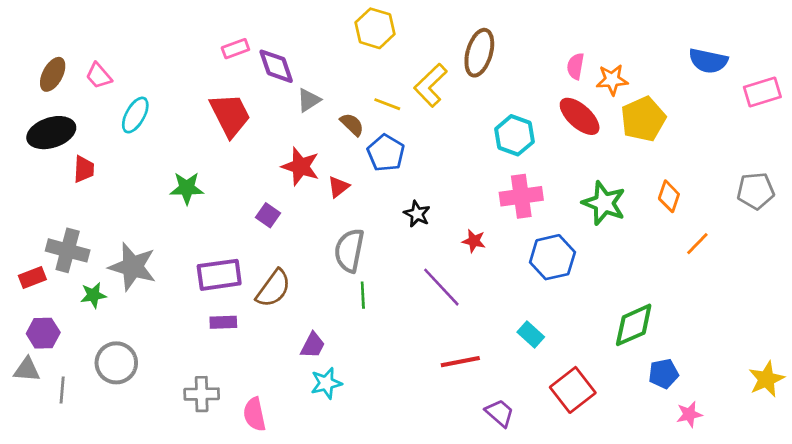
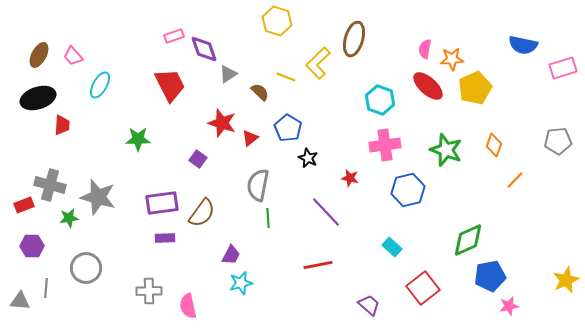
blue pentagon: (386, 153) -> (288, 128), moved
red line: (460, 362) -> (318, 265), moved
gray triangle: (27, 370) -> (20, 301), moved
blue pentagon: (664, 374) -> (490, 276), size x1.4

